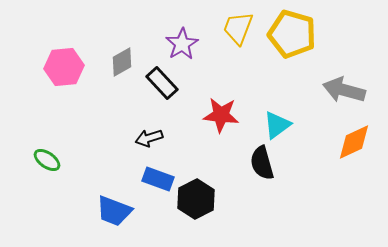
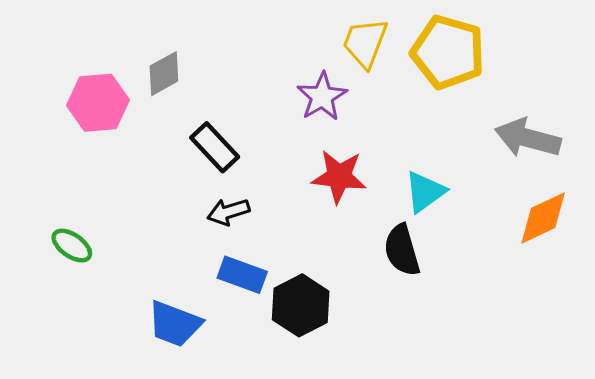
purple star: (182, 44) -> (322, 97), moved
gray diamond: (122, 62) -> (164, 74), moved
black rectangle: (162, 83) -> (215, 147), moved

